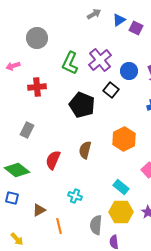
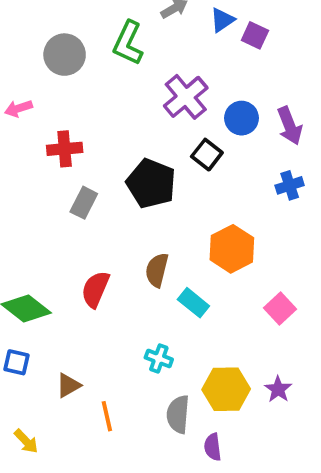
green L-shape: (70, 63) -> (128, 43), moved
gray rectangle: (27, 130) -> (84, 203), moved
cyan rectangle: (121, 187) -> (193, 303), moved
cyan cross: (75, 196) -> (159, 358), moved

